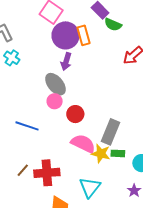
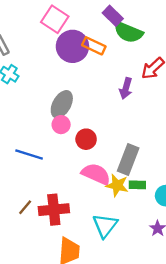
green semicircle: (113, 25) -> (128, 32), size x1.4
orange rectangle: (84, 35) -> (94, 46), turned -48
purple arrow: (66, 61) -> (126, 88), moved
gray ellipse: (55, 84) -> (62, 104), turned 70

